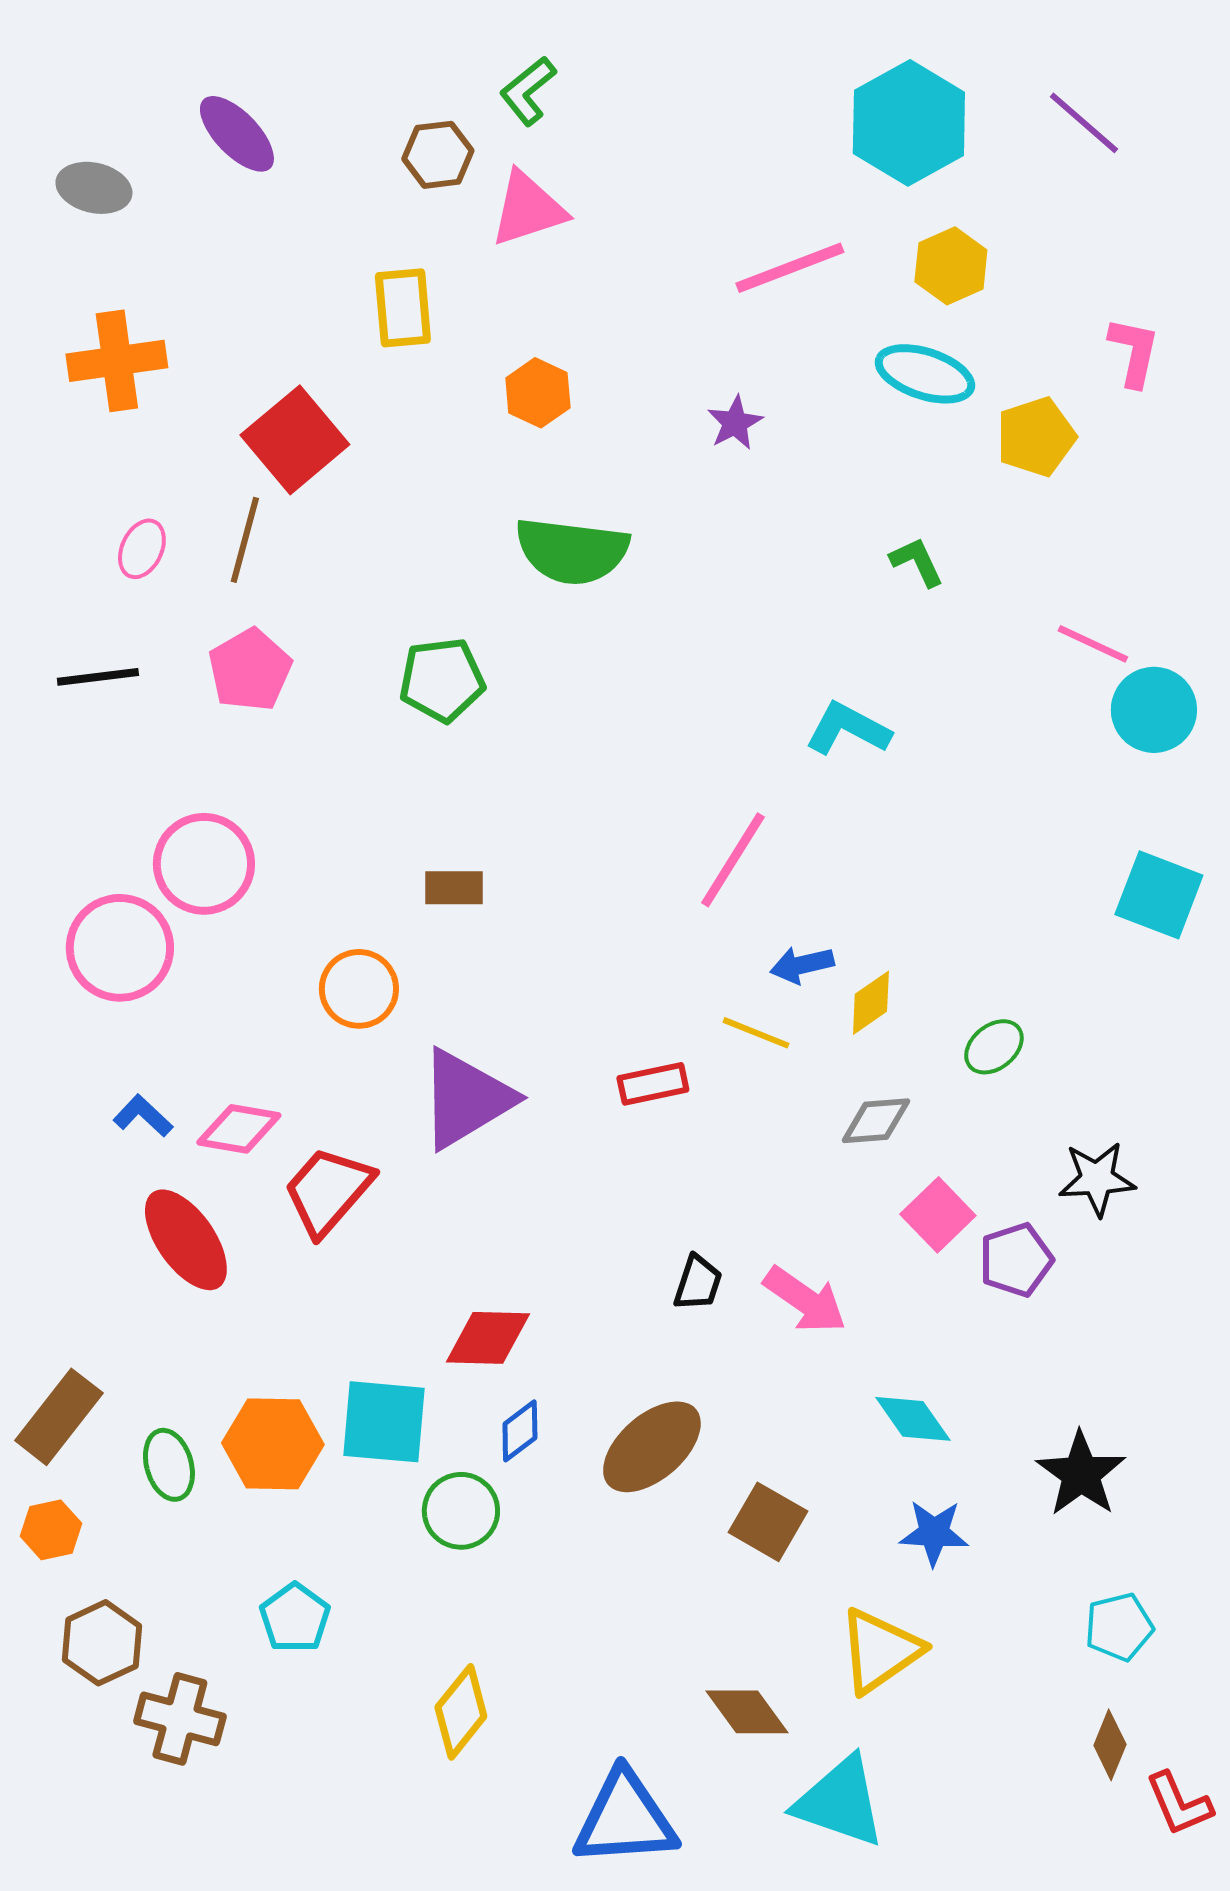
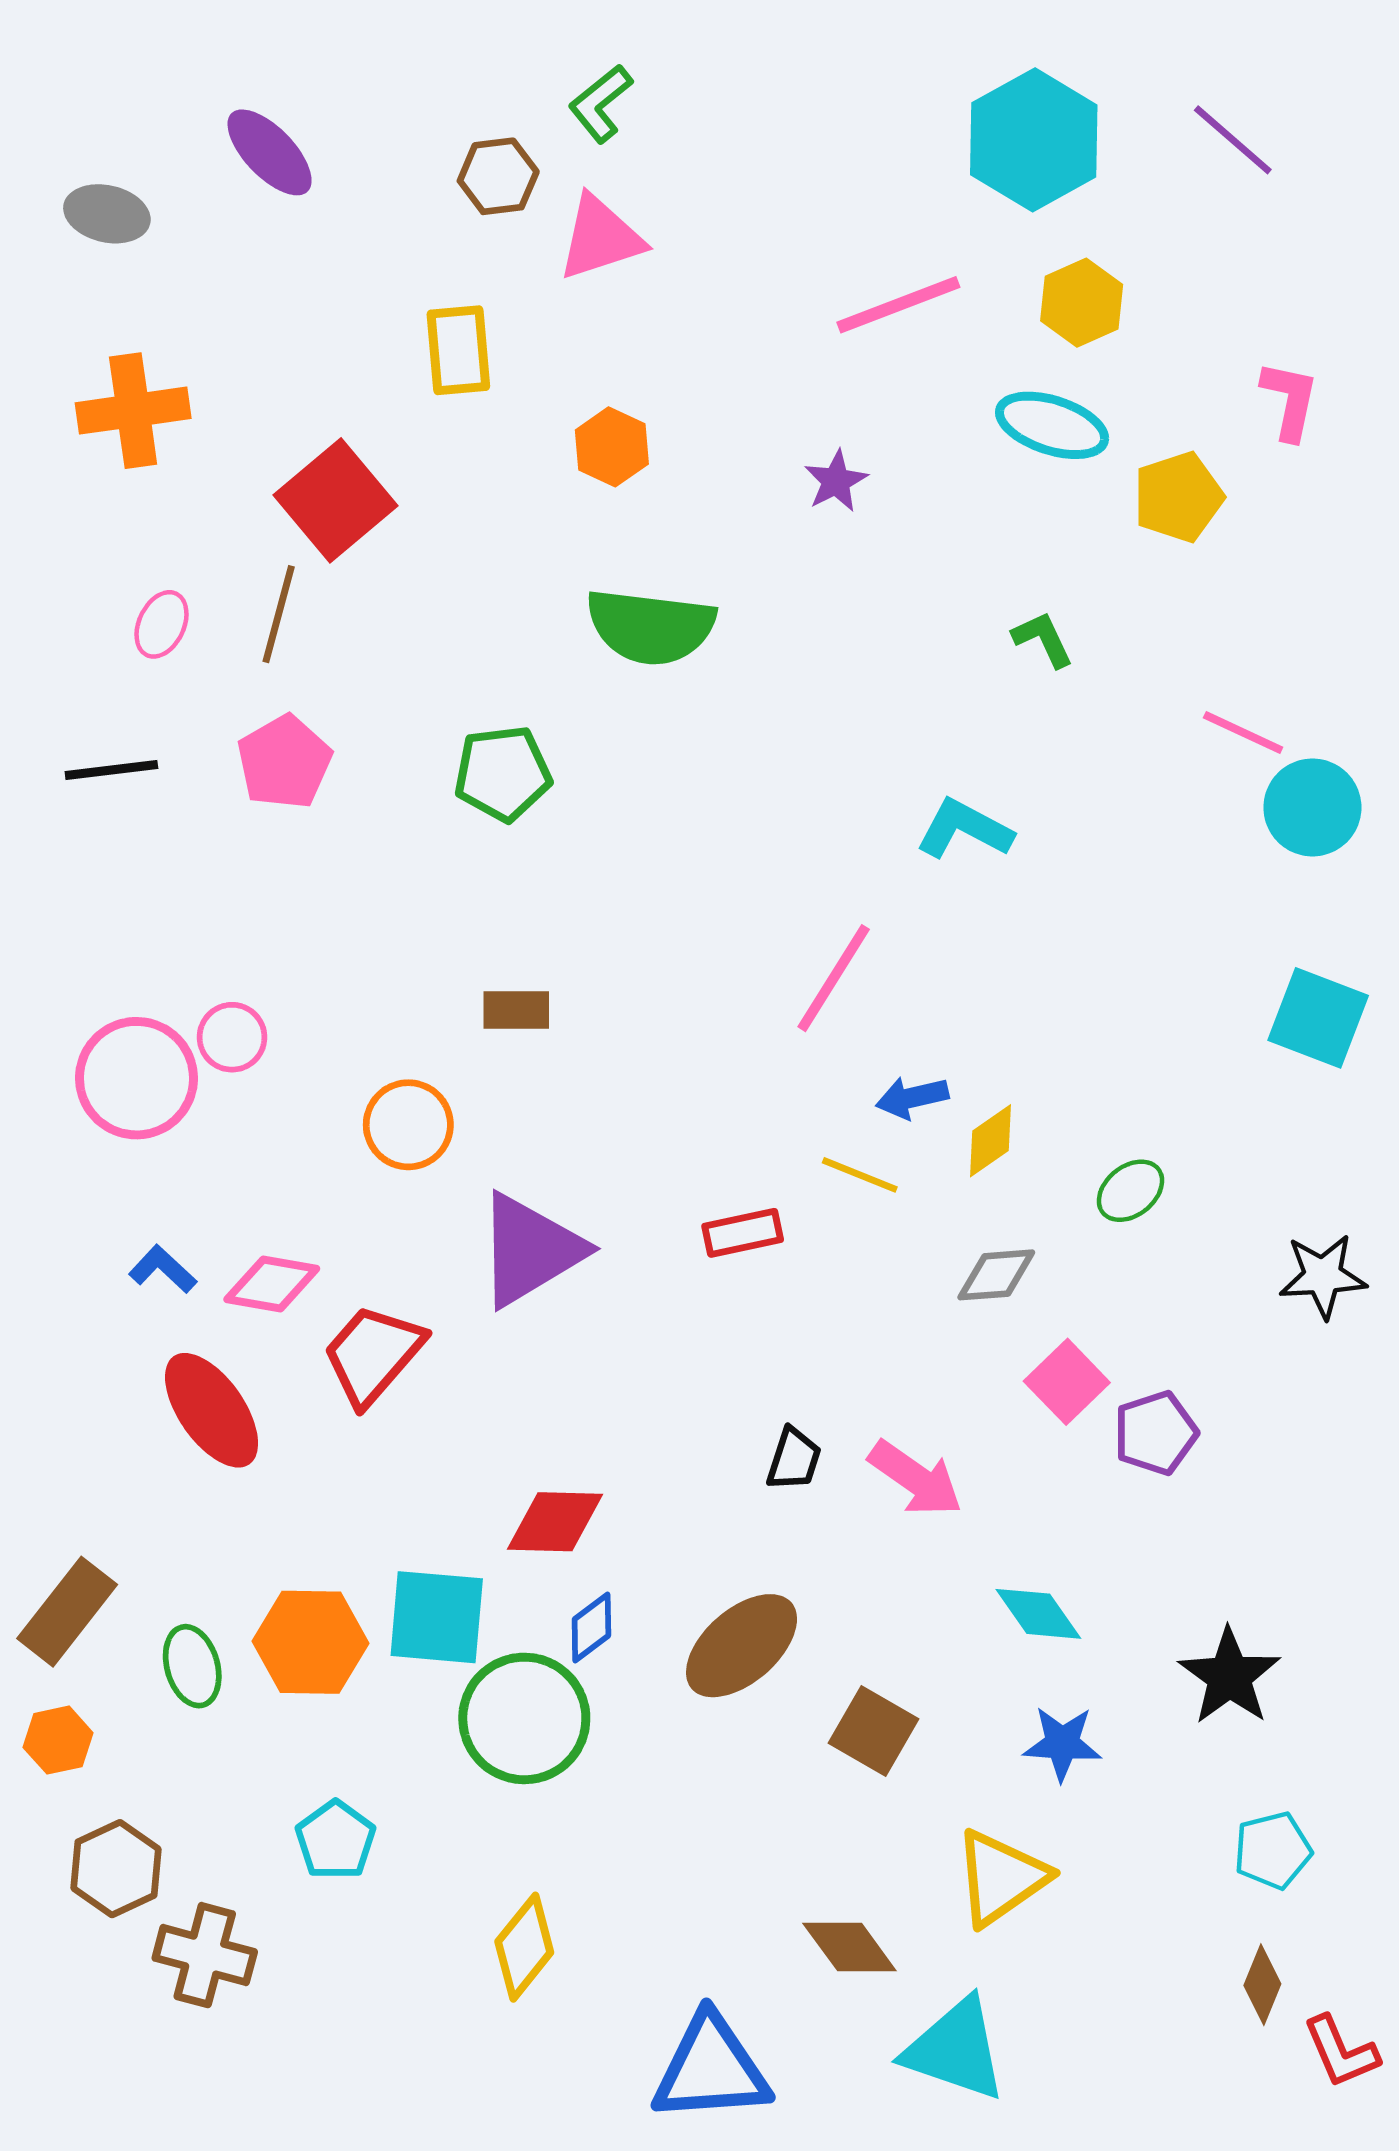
pink circle: (204, 864) -> (232, 1037), moved, size x0.6
black star: (1097, 1179) -> (1323, 1276), moved
green circle: (461, 1511) -> (524, 1718), size x1.5

